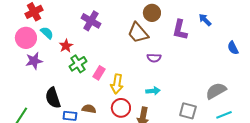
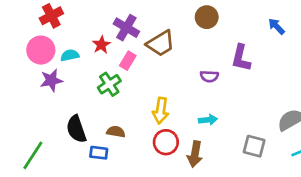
purple L-shape: (180, 30) -> (241, 58), moved
cyan semicircle: (47, 33) -> (70, 55), moved, turned -56
brown trapezoid: (138, 33) -> (161, 43), moved, turned -80
red star: (66, 46) -> (101, 45), moved
pink rectangle: (99, 73) -> (128, 61), moved
brown semicircle: (89, 109) -> (116, 132), moved

